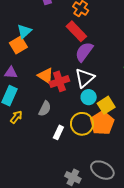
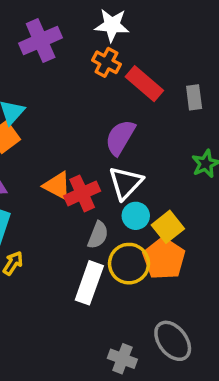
red rectangle: (76, 31) -> (144, 84), moved
gray semicircle: (45, 109) -> (98, 235), moved
white rectangle: (58, 132) -> (89, 283), size x1.6
gray ellipse: (102, 170) -> (173, 341), turned 30

